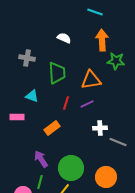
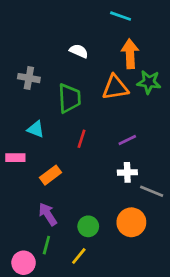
orange triangle: (91, 80) -> (115, 87), moved
purple line: (87, 104) -> (127, 140), moved
orange rectangle: (52, 128) -> (50, 175), moved
green circle: (71, 168) -> (88, 226), size x0.6
orange circle: (106, 177) -> (131, 222), moved

